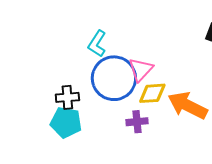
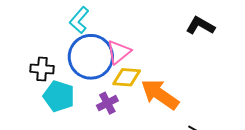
cyan pentagon: (66, 122) -> (59, 96), moved
purple cross: (137, 122) -> (107, 103), turned -30

